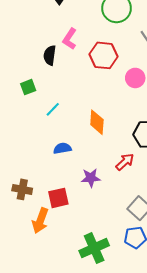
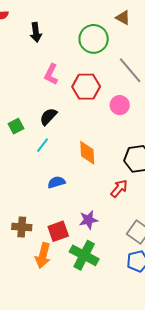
black semicircle: (50, 55) -> (48, 117), moved, turned 42
purple star: (91, 178) -> (88, 220), moved
green cross: (94, 248) -> (84, 255), moved, turned -32

